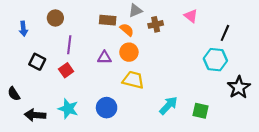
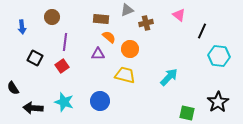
orange semicircle: (127, 30) -> (109, 37), moved
black line: (225, 33) -> (202, 31), moved
orange circle: (129, 52) -> (130, 49), moved
cyan hexagon: (215, 60) -> (219, 56), moved
black star: (239, 87) -> (218, 102), moved
cyan arrow: (168, 105) -> (169, 77), moved
green square: (200, 111) -> (187, 113), moved

